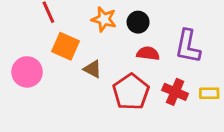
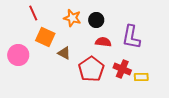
yellow rectangle: (209, 93) -> (141, 77), moved

